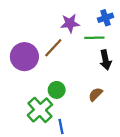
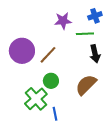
brown line: (53, 48) -> (48, 55), moved
brown semicircle: (95, 94) -> (86, 85), size x1.6

